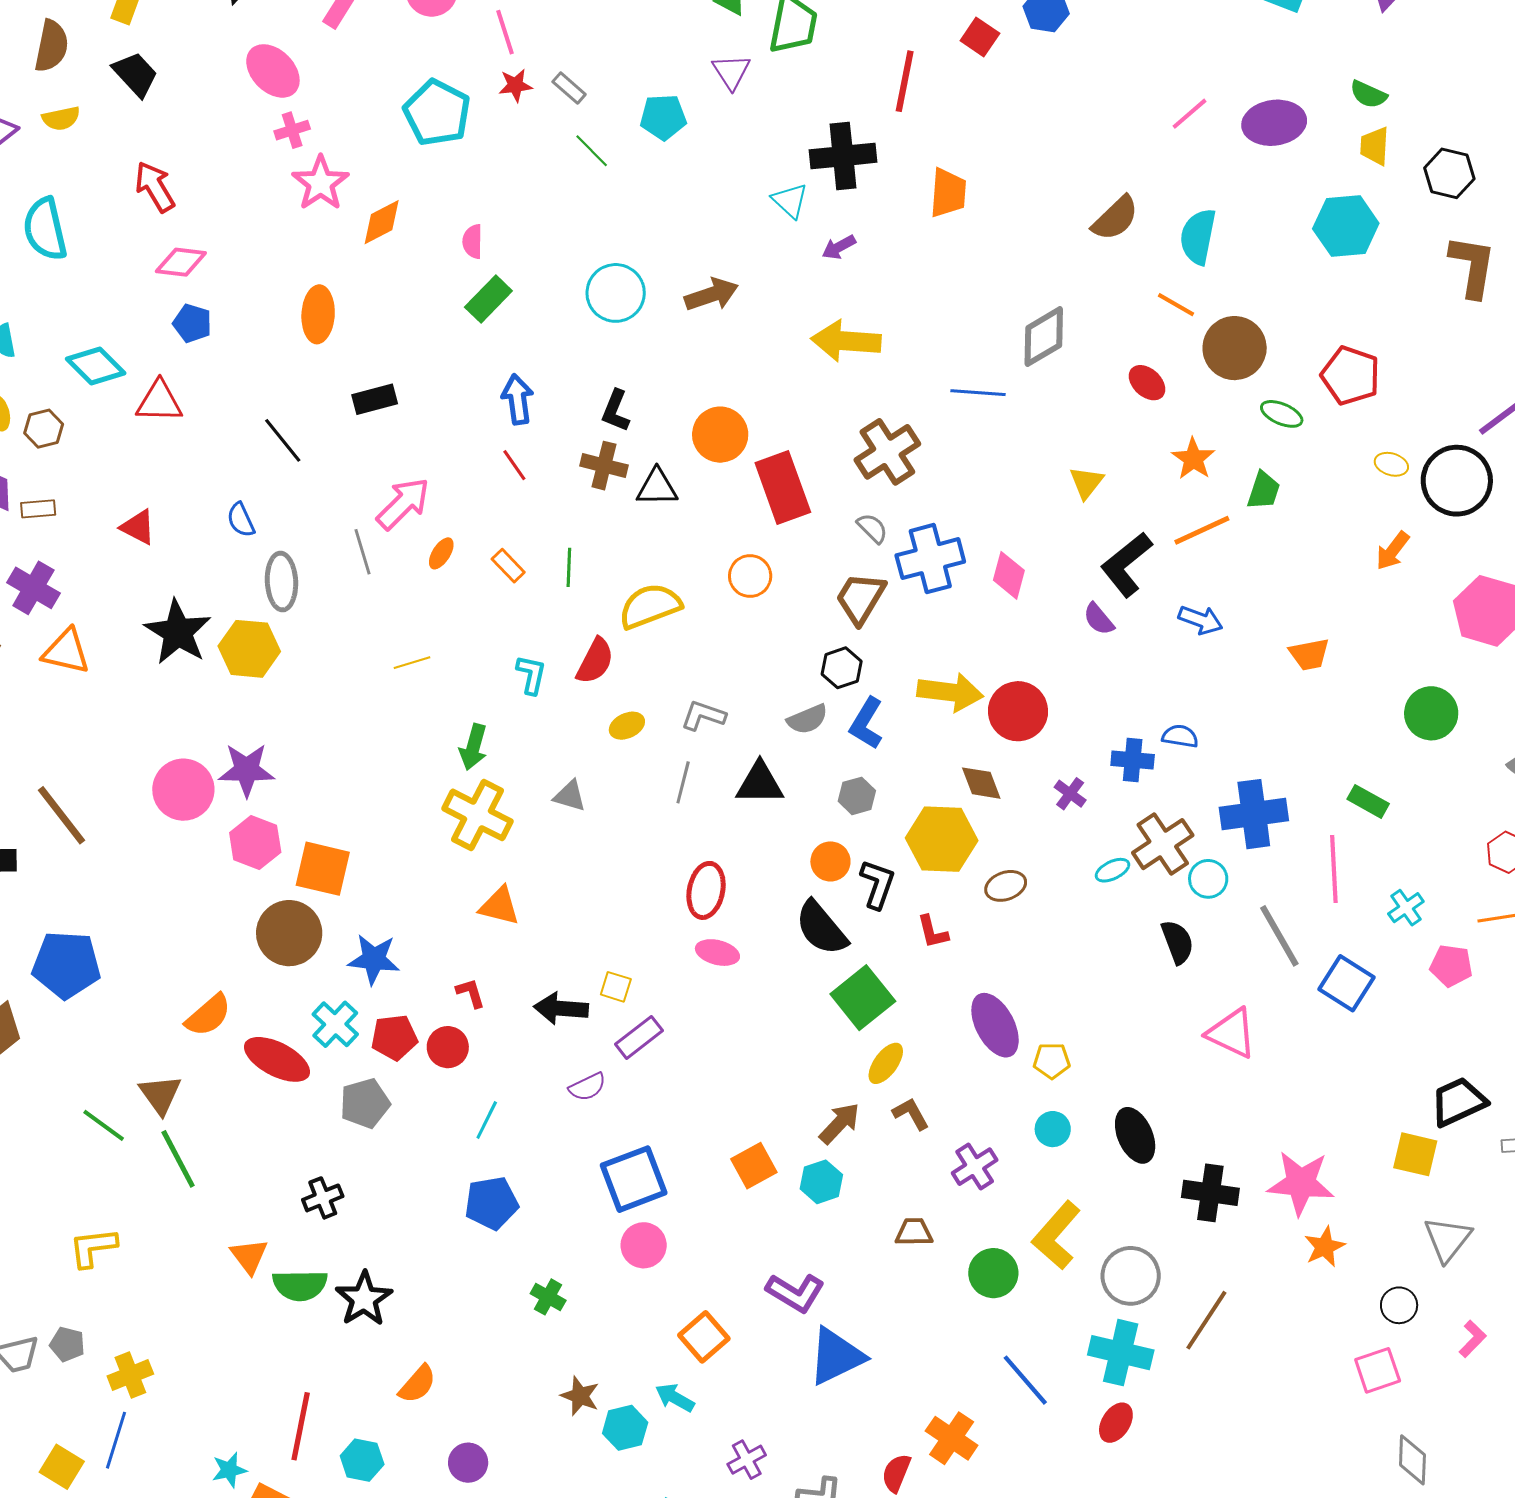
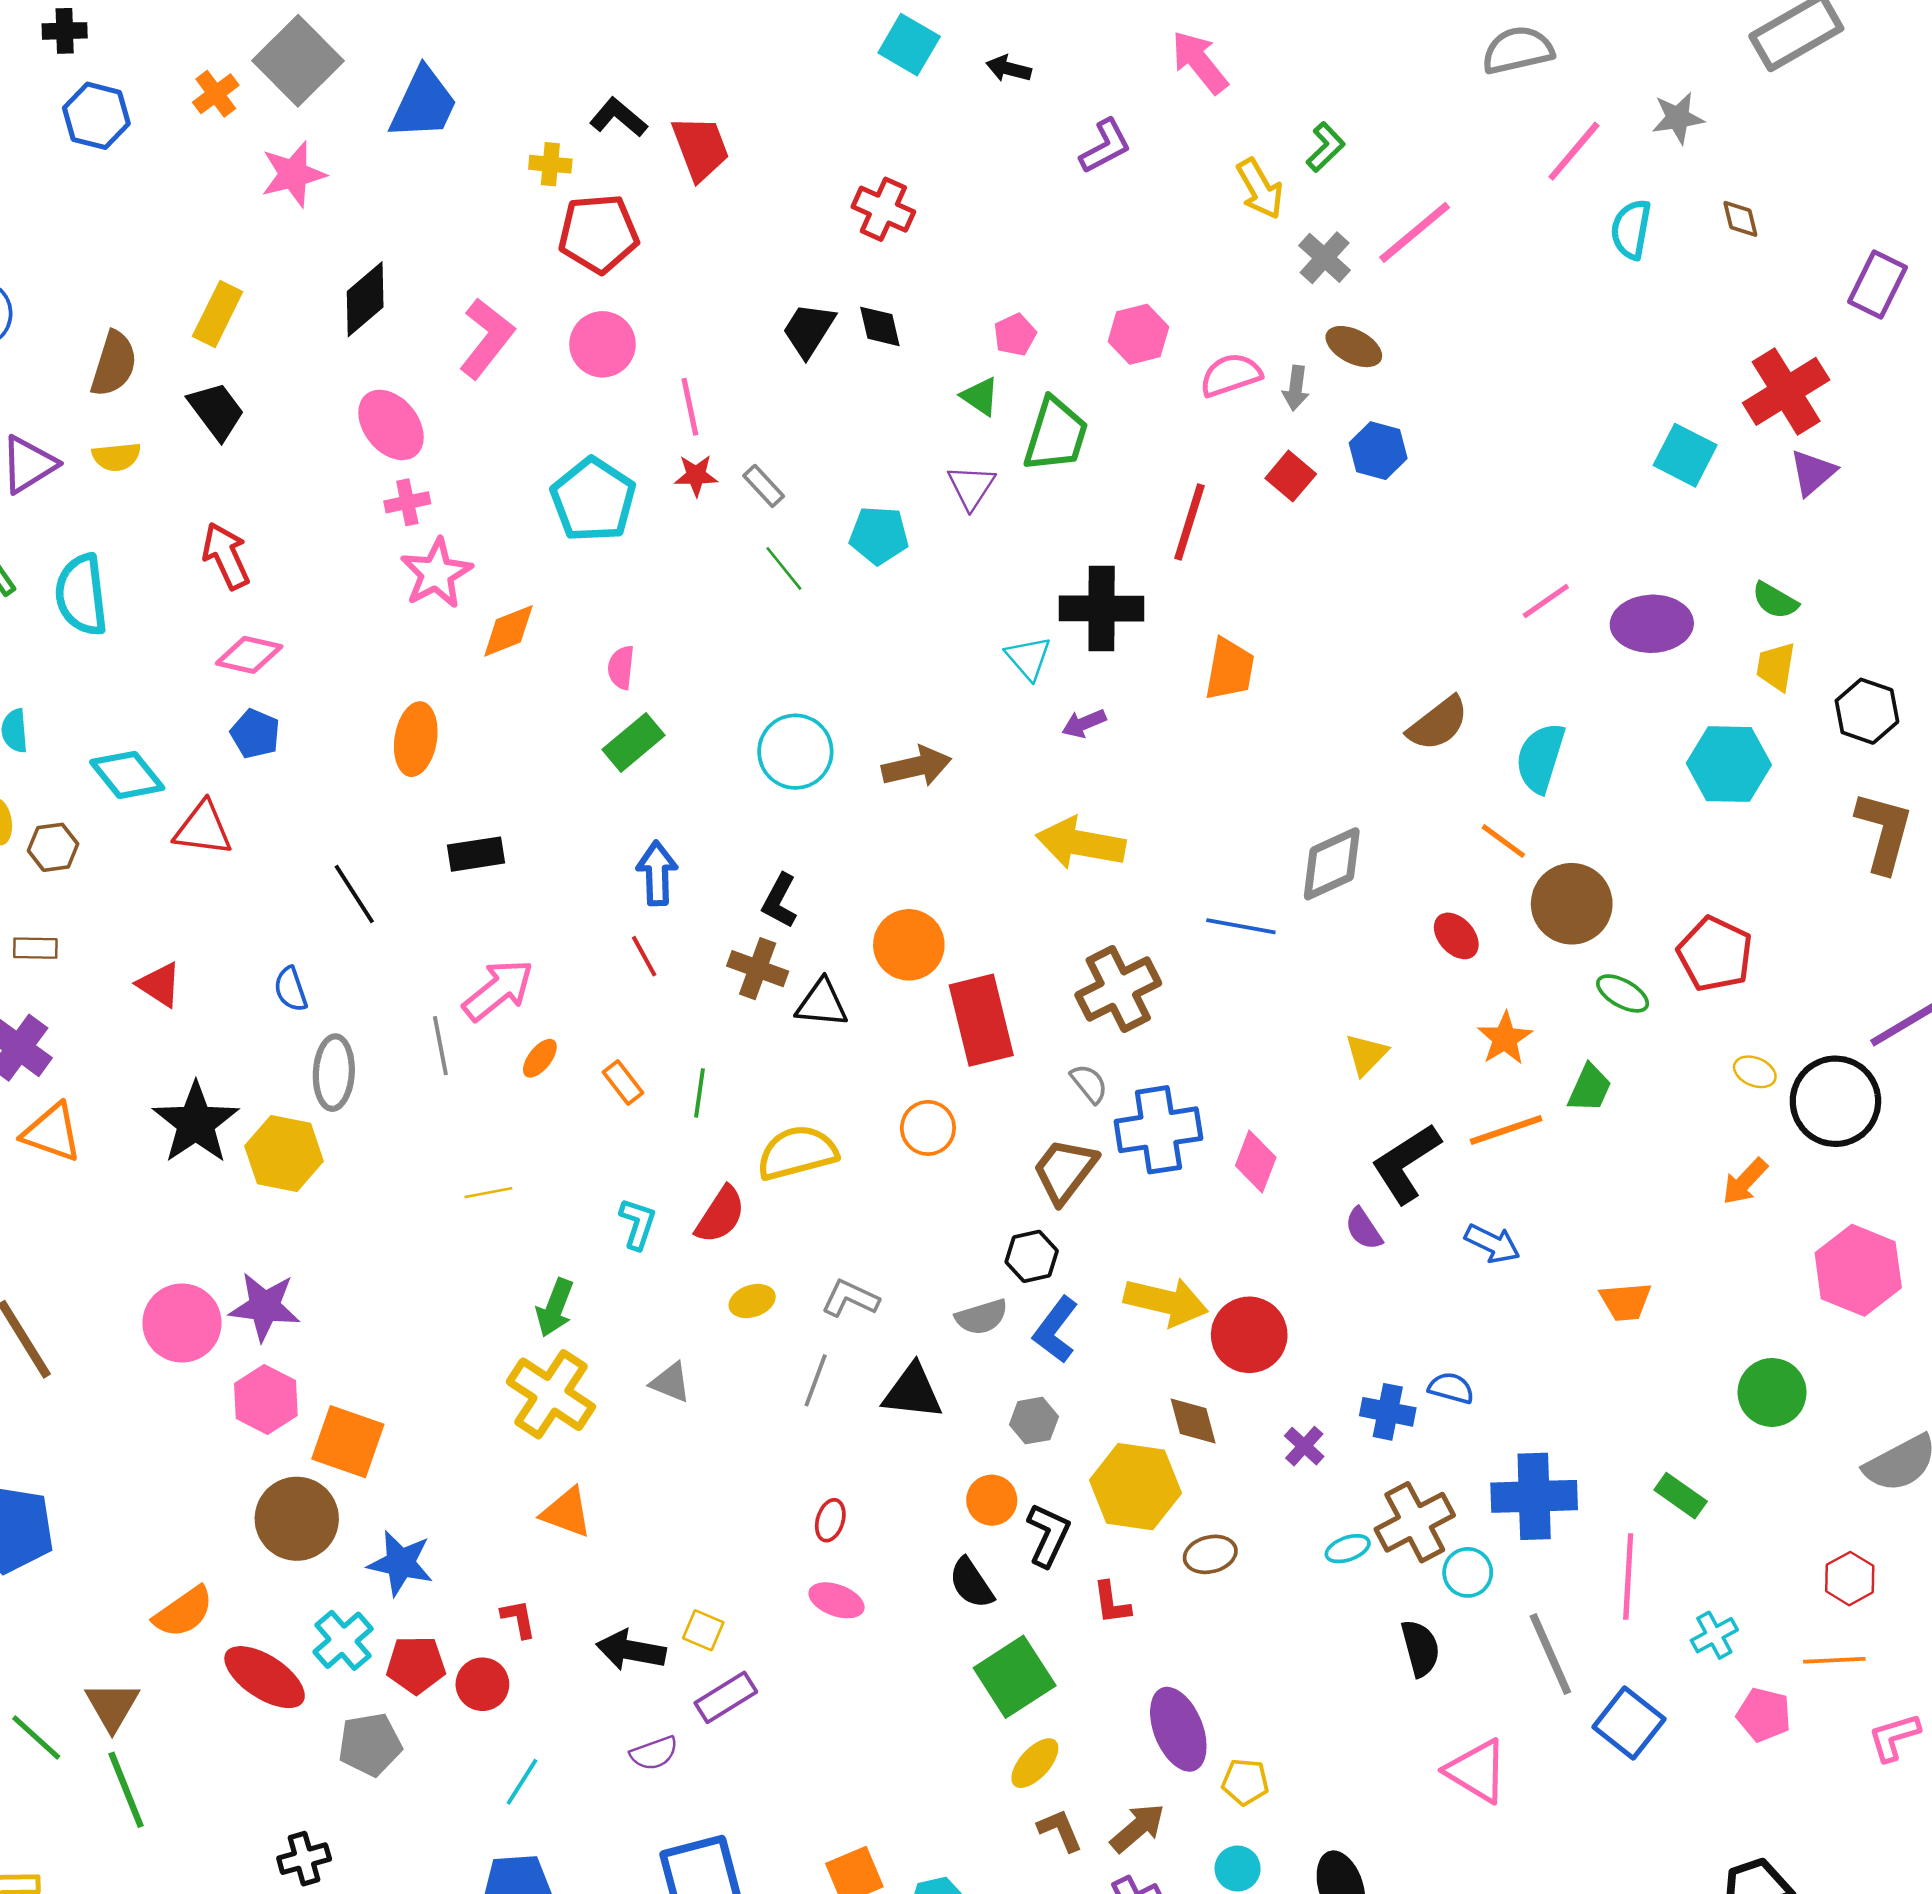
red ellipse: (706, 890) -> (830, 1520), size x0.6
black semicircle: (821, 928) -> (971, 1583), size x0.7
brown arrow: (840, 1123) -> (1138, 1828), moved

